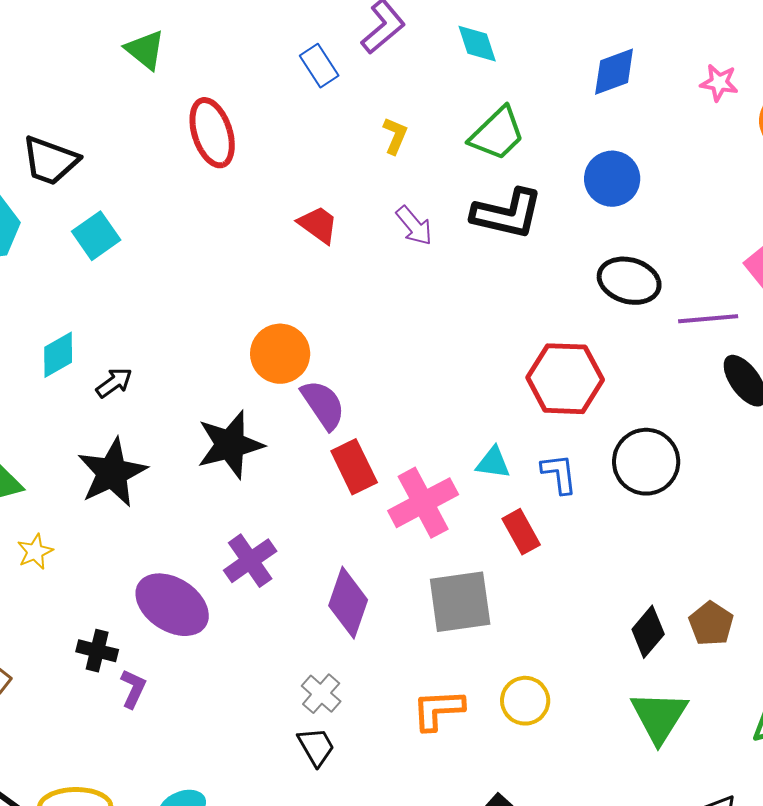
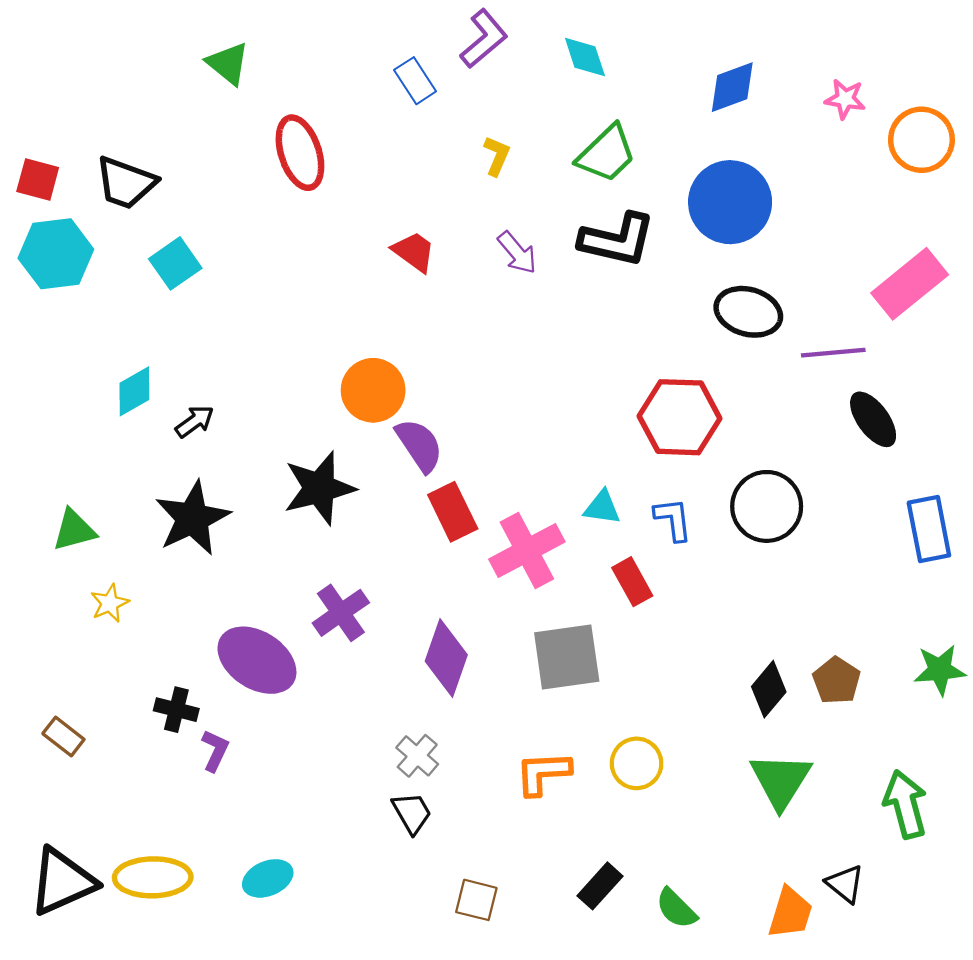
blue circle: (612, 179) -> (730, 202), size x1.4

